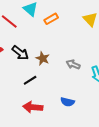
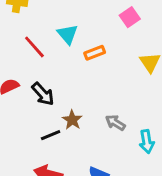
brown star: (43, 58) -> (72, 120), moved

